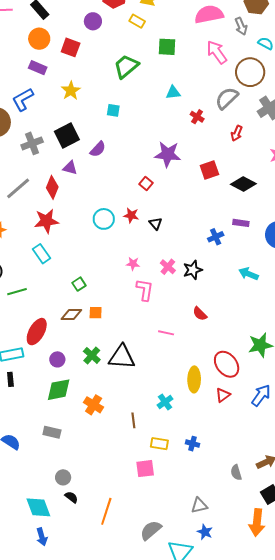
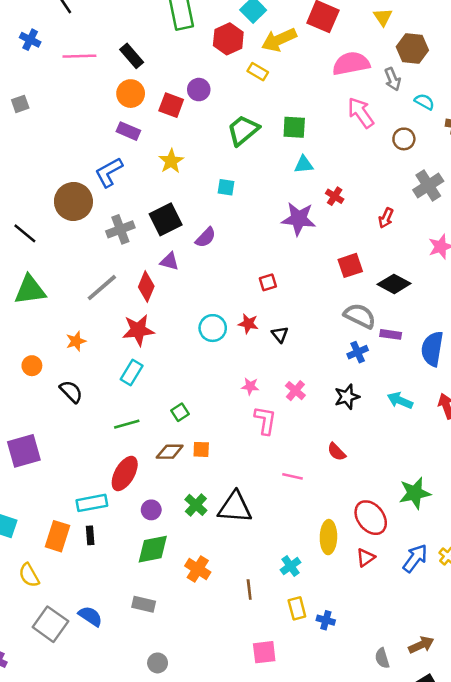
purple circle: (93, 21) -> (199, 90), moved
green square: (167, 47) -> (294, 127), moved
brown circle: (250, 72) -> (404, 139), size x0.6
gray semicircle: (227, 98) -> (360, 316), moved, turned 70
purple star: (168, 154) -> (299, 219), moved
red square: (146, 184) -> (268, 282), turned 32
cyan rectangle: (41, 254) -> (132, 372), turned 66
black star: (193, 270) -> (347, 397), moved
green line: (17, 292) -> (127, 424), moved
yellow rectangle: (159, 444) -> (297, 608), moved, turned 66

